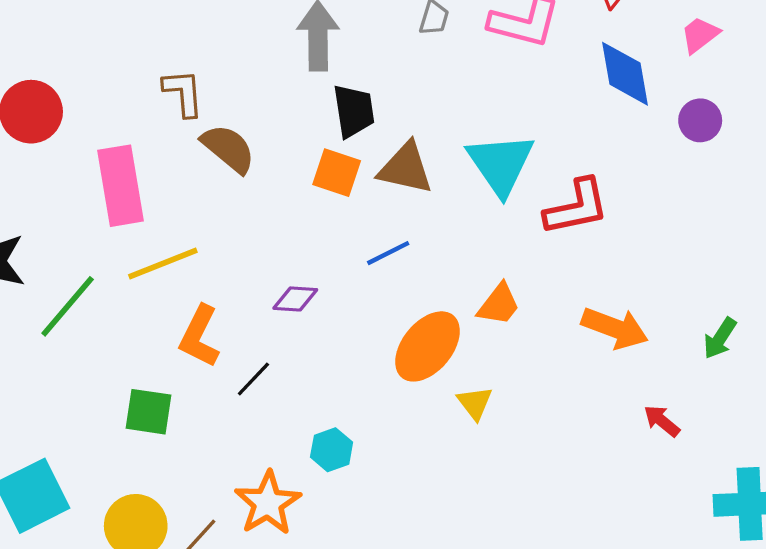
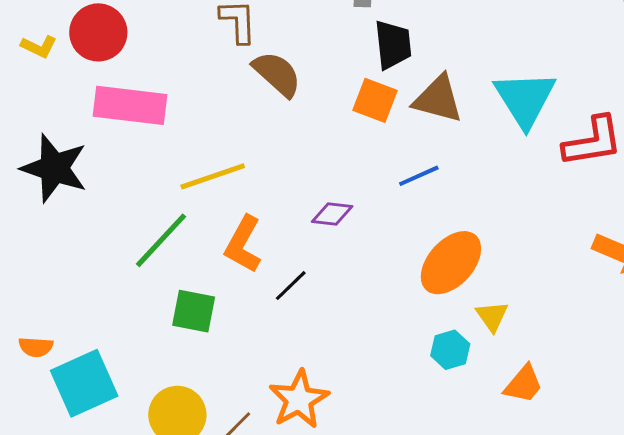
pink rectangle: (120, 186) -> (130, 105), moved, turned -76
orange trapezoid: (499, 305) -> (523, 384), moved
green line: (68, 306) -> (161, 240), moved
cyan hexagon: (332, 450) -> (450, 350), moved

